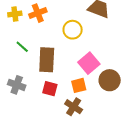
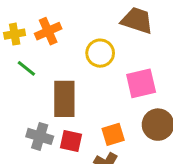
green line: (22, 47) -> (26, 68), moved
pink square: (89, 63) -> (141, 83), moved, turned 30
gray cross: (17, 85) -> (40, 136), moved

